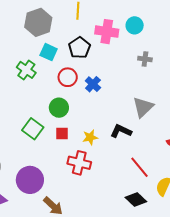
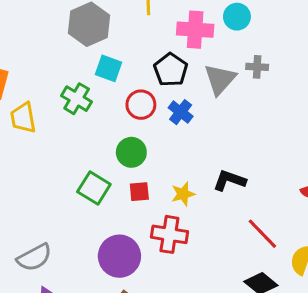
black pentagon: (79, 48) -> (171, 70), moved
gray triangle: (143, 107) -> (220, 79), moved
purple circle: (30, 180) -> (119, 256), moved

